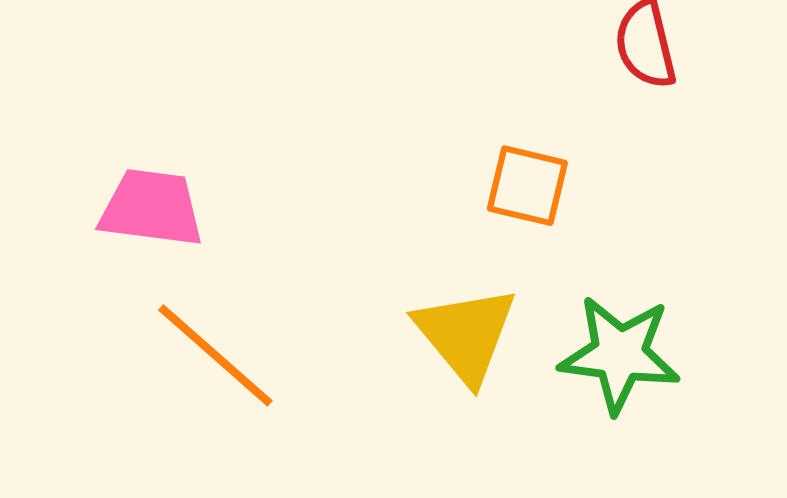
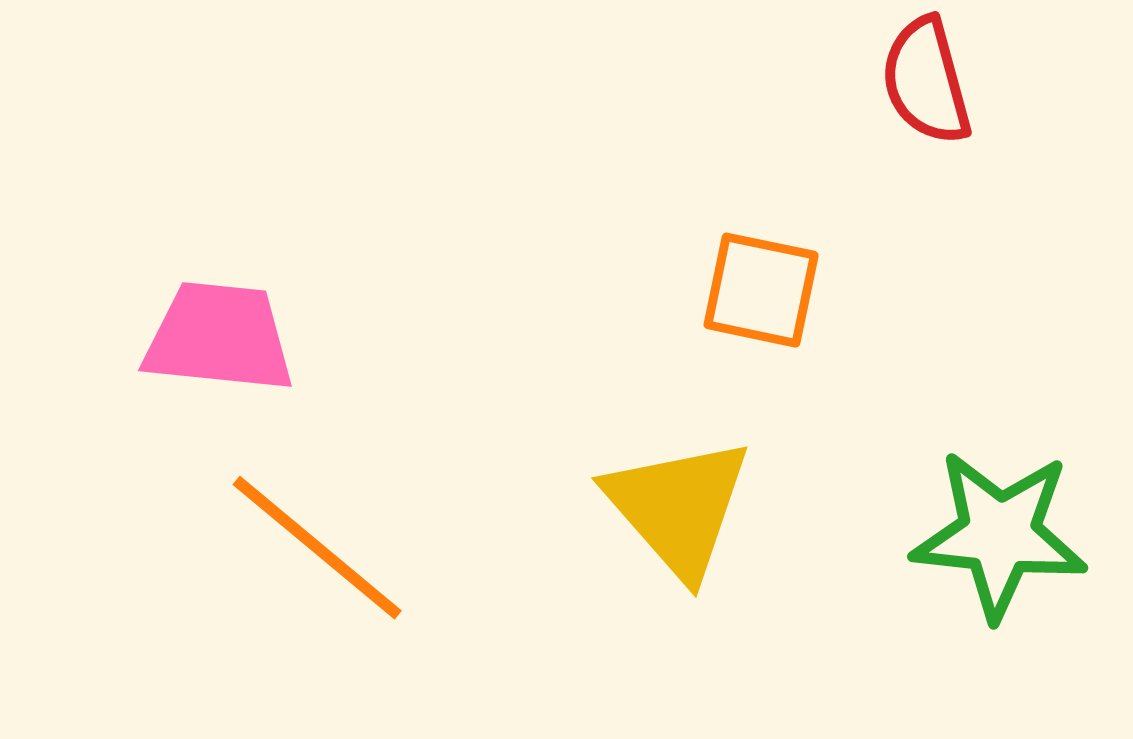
green star: (620, 354) -> (999, 535), moved

